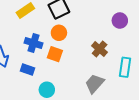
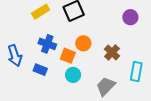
purple circle: (120, 21) -> (130, 17), moved
orange circle: (59, 33) -> (83, 43), moved
cyan circle: (47, 90) -> (73, 75), moved

